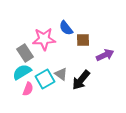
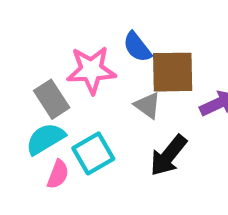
brown square: (83, 40) -> (173, 72), size x1.6
gray triangle: (61, 74) -> (148, 105), moved

